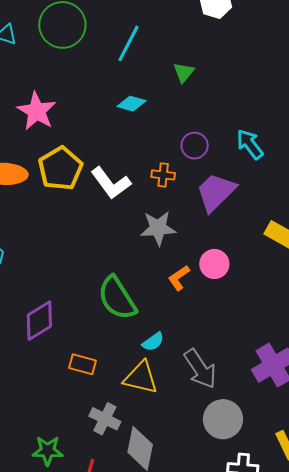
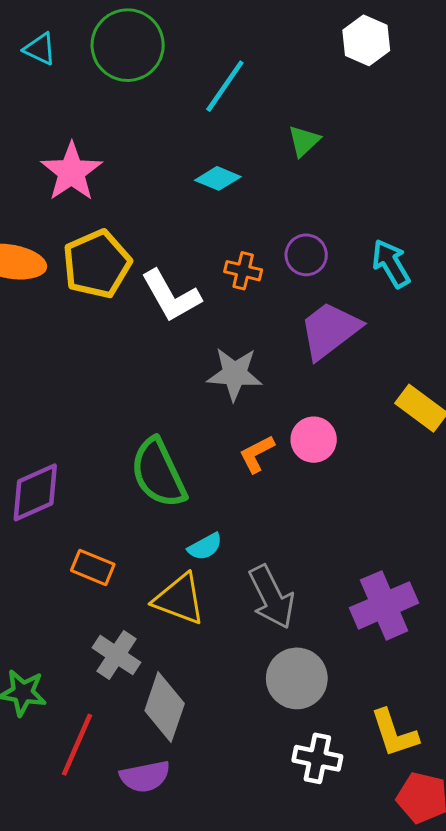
orange cross: (163, 175) -> (243, 271), moved

